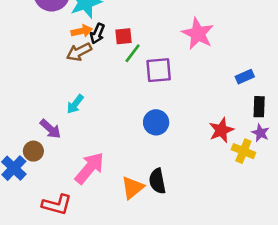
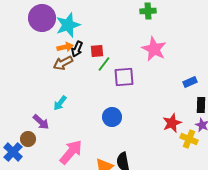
blue circle: (156, 122) -> (112, 117), moved

